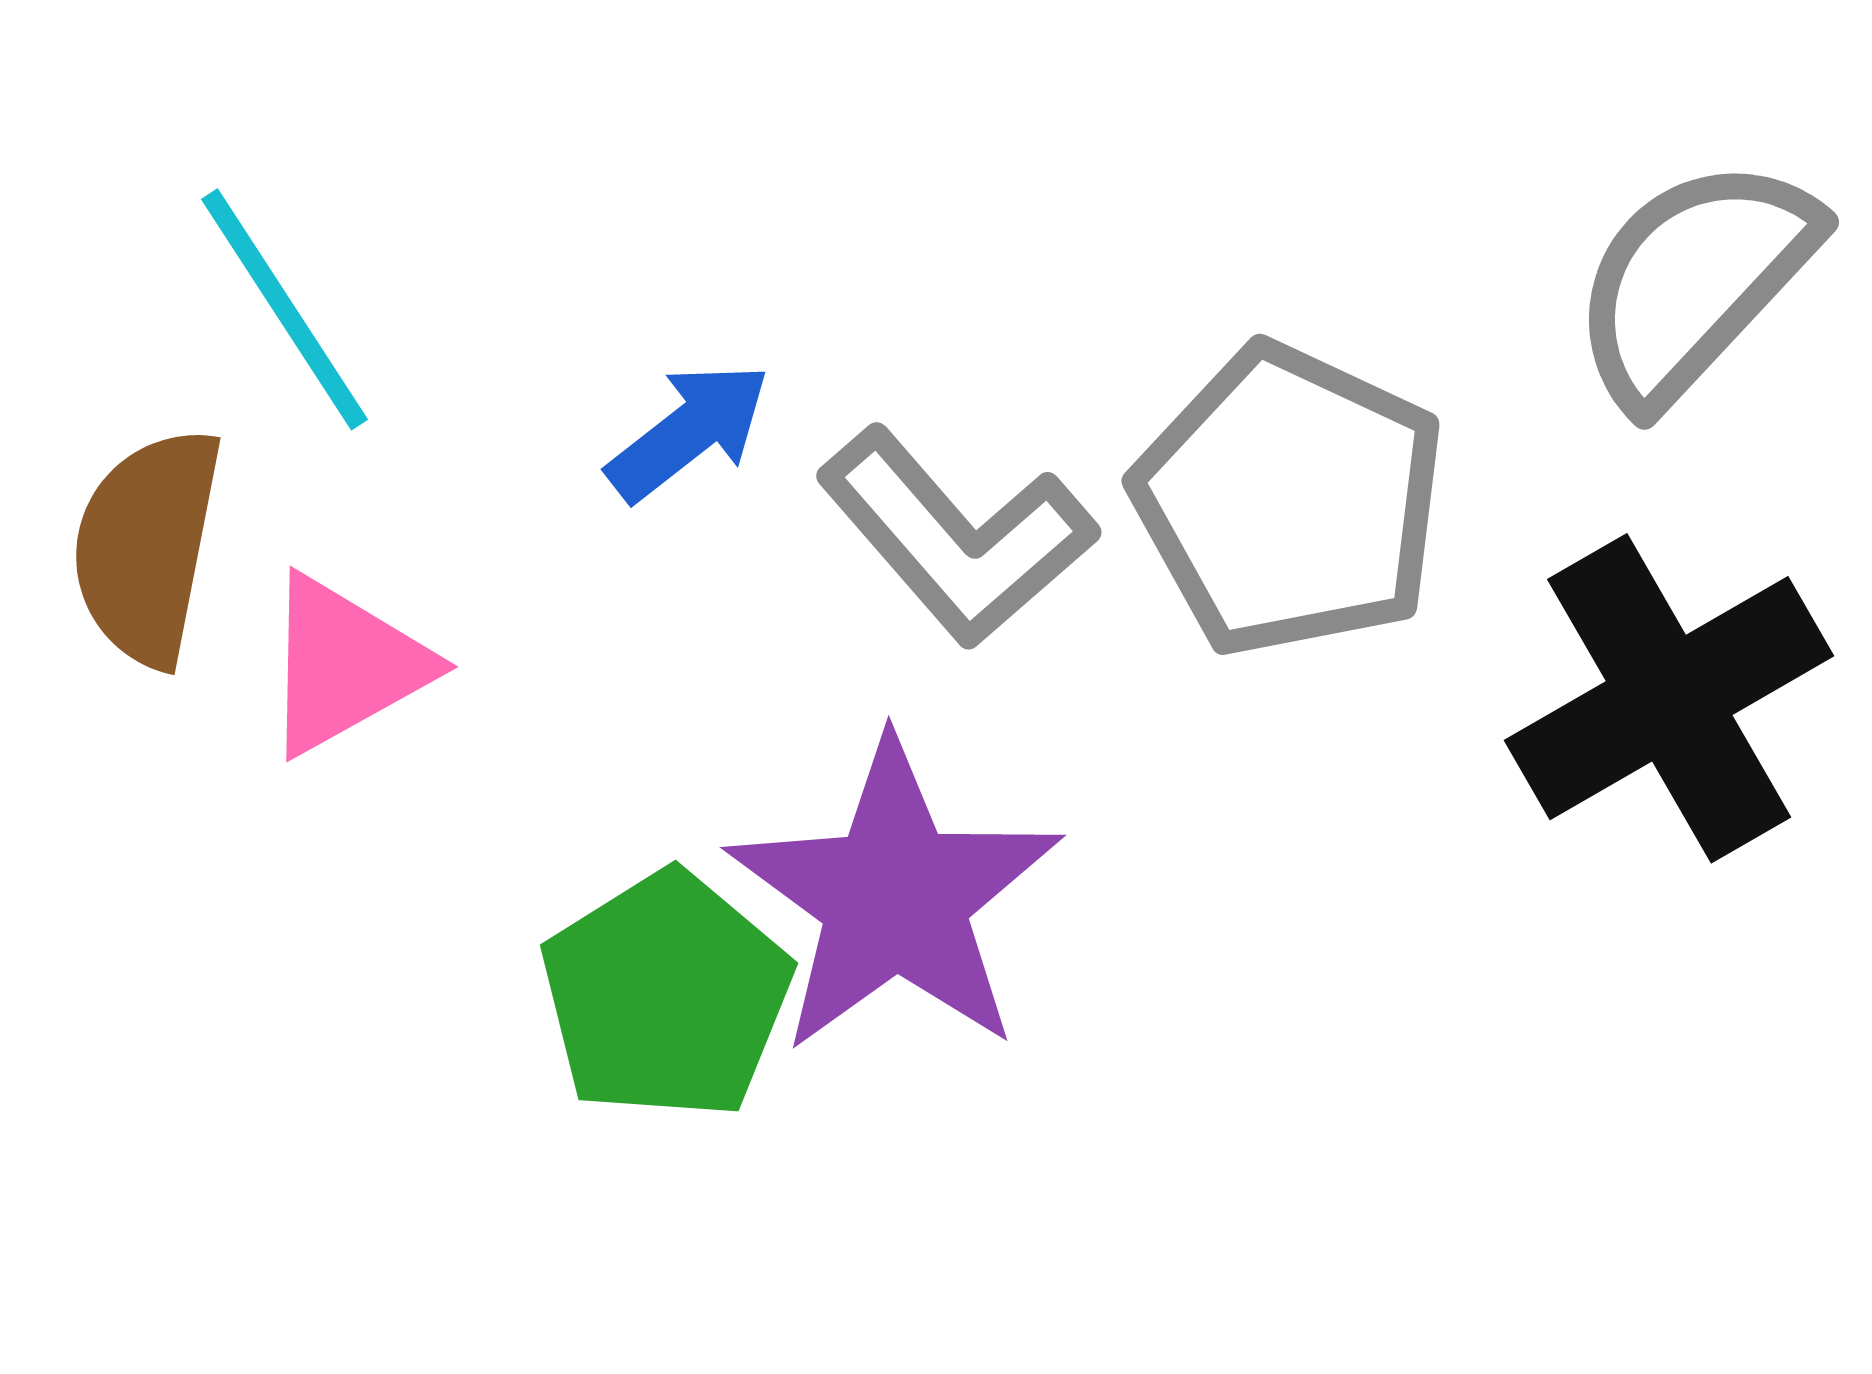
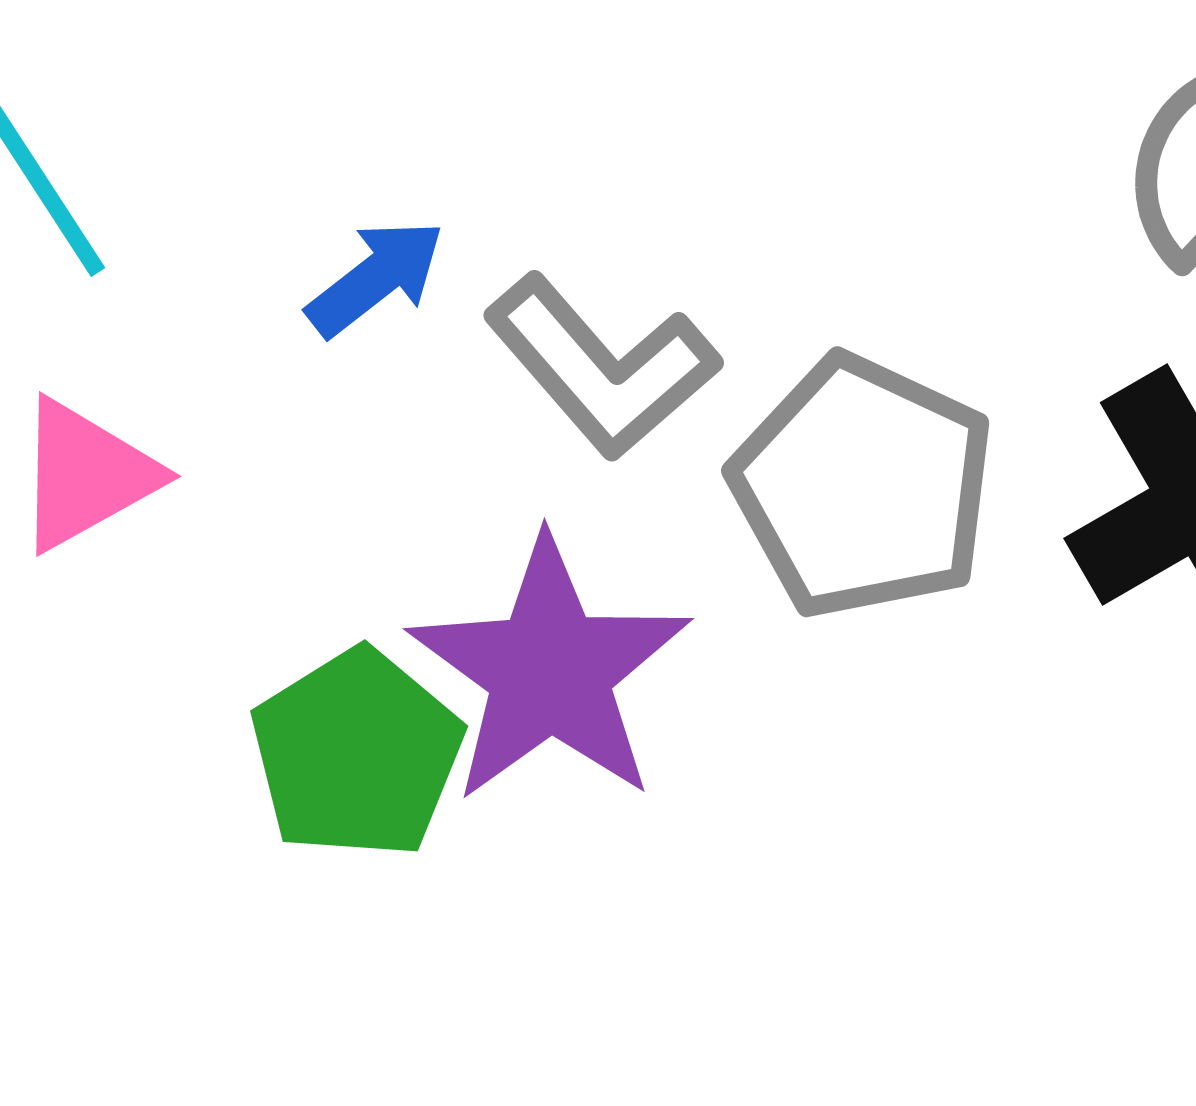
gray pentagon: (1290, 500) -> (863, 487), moved

